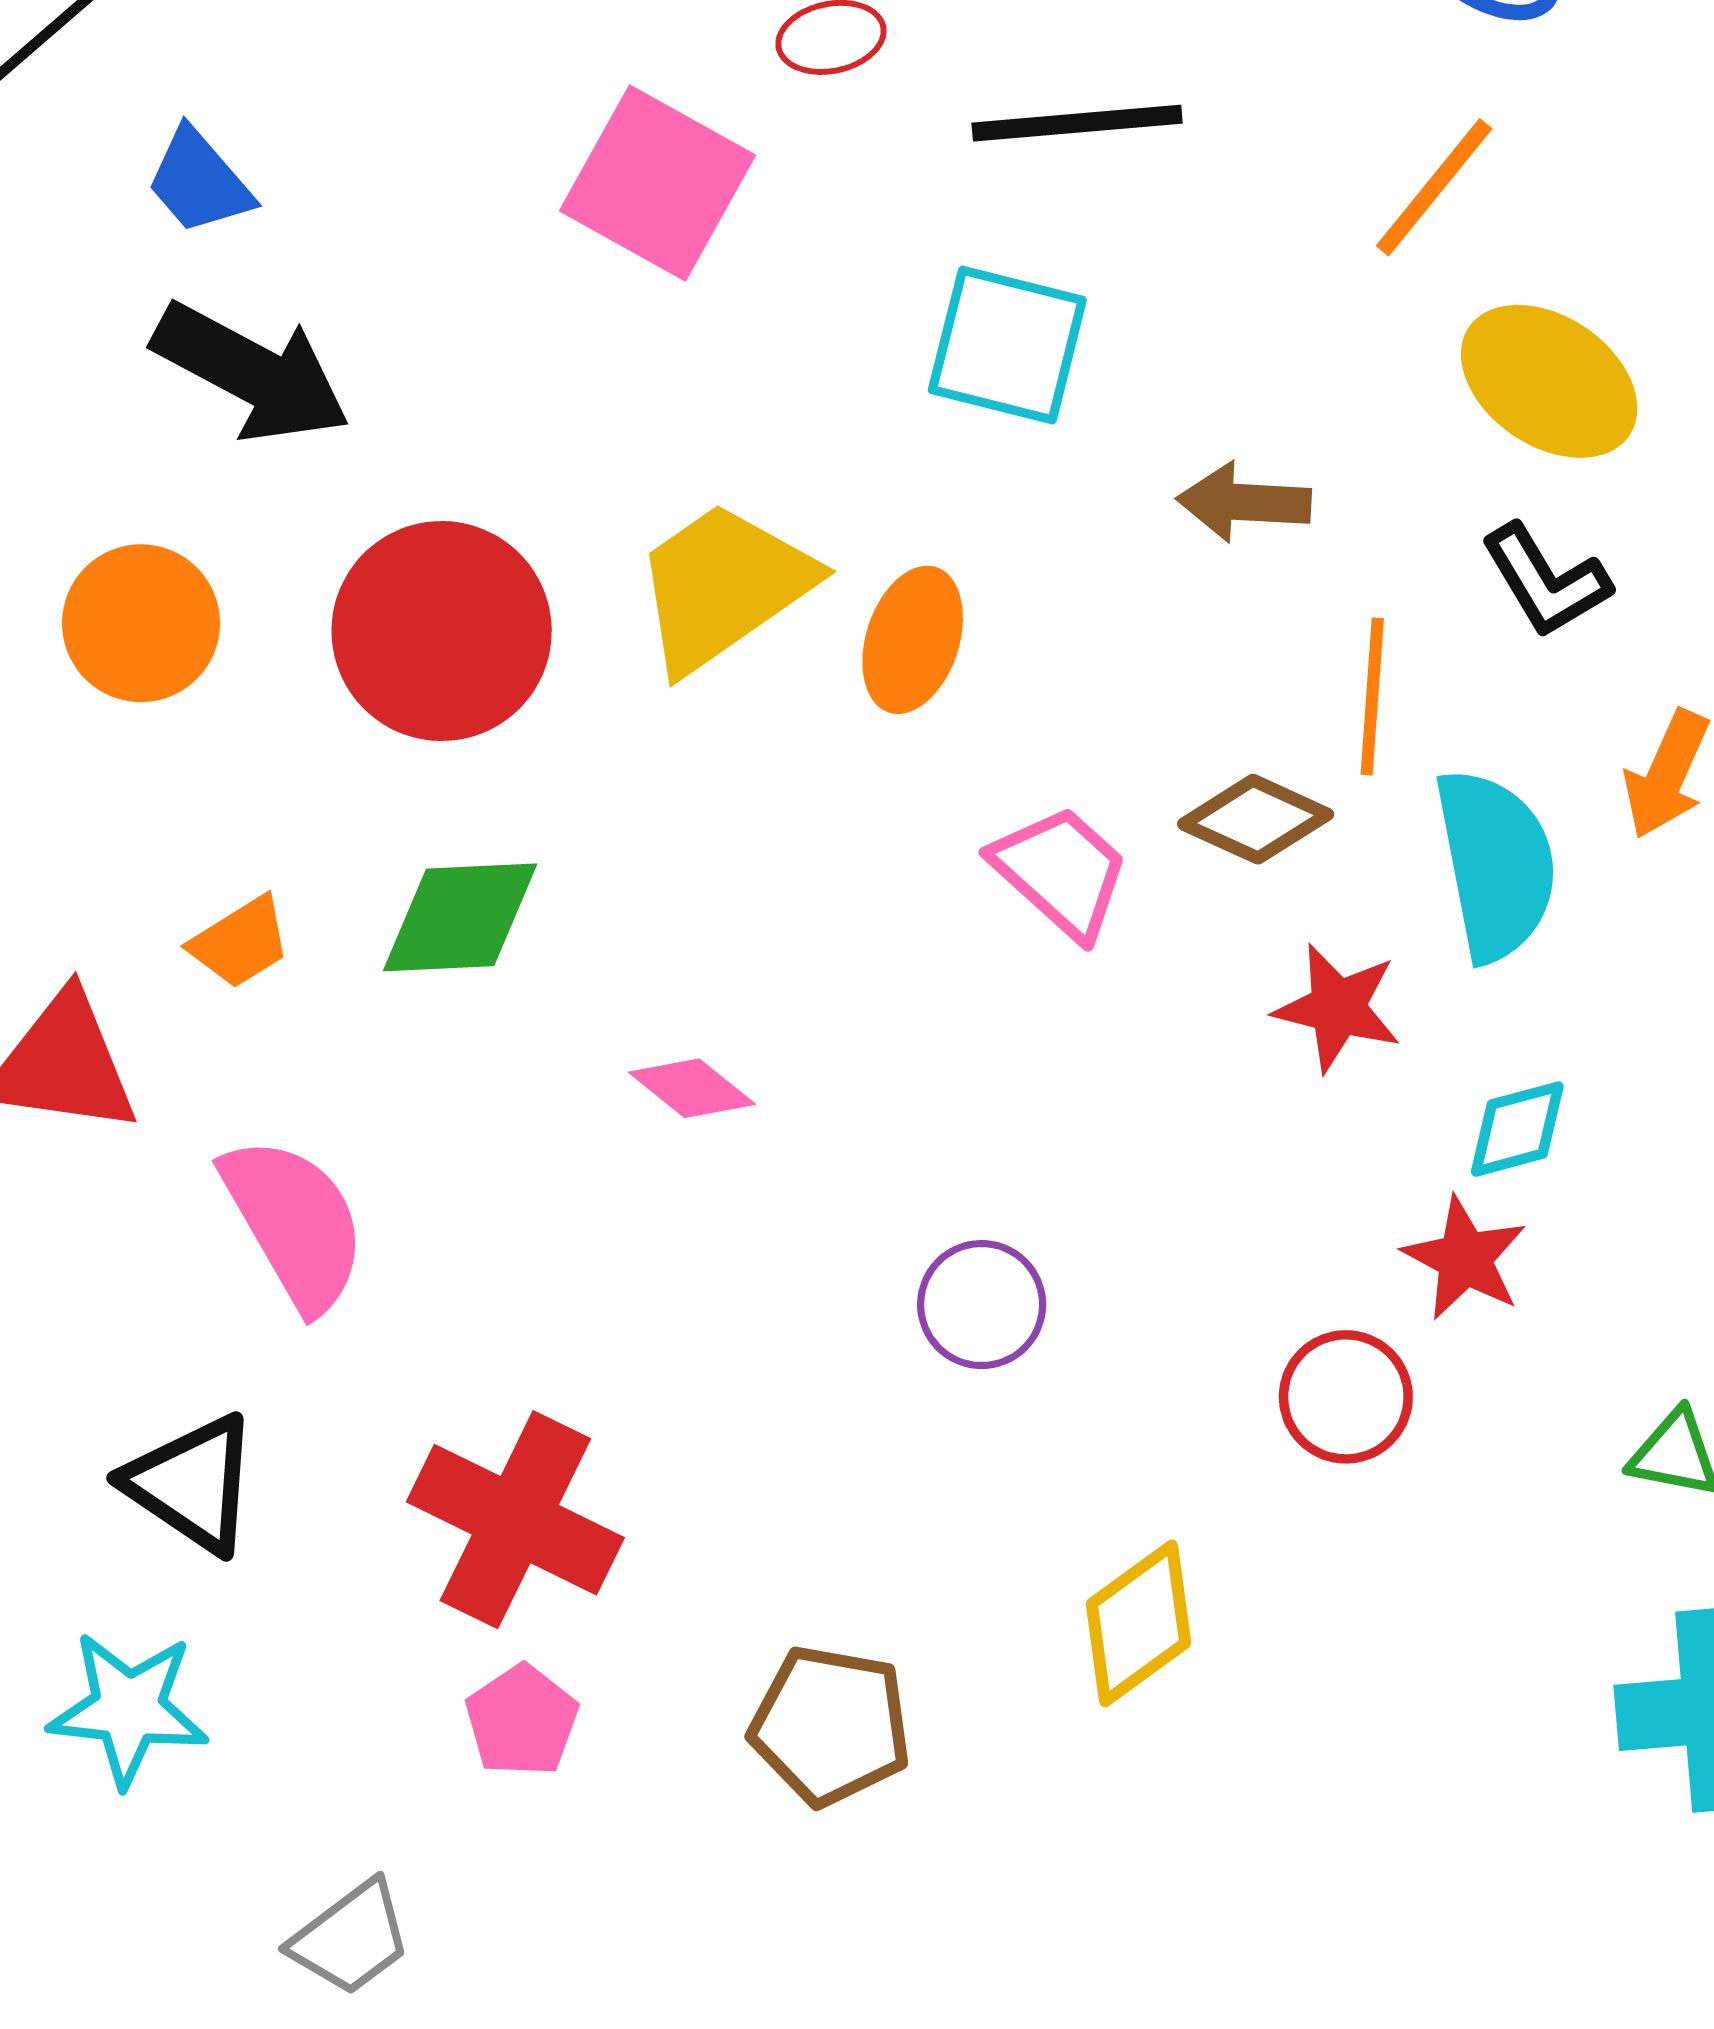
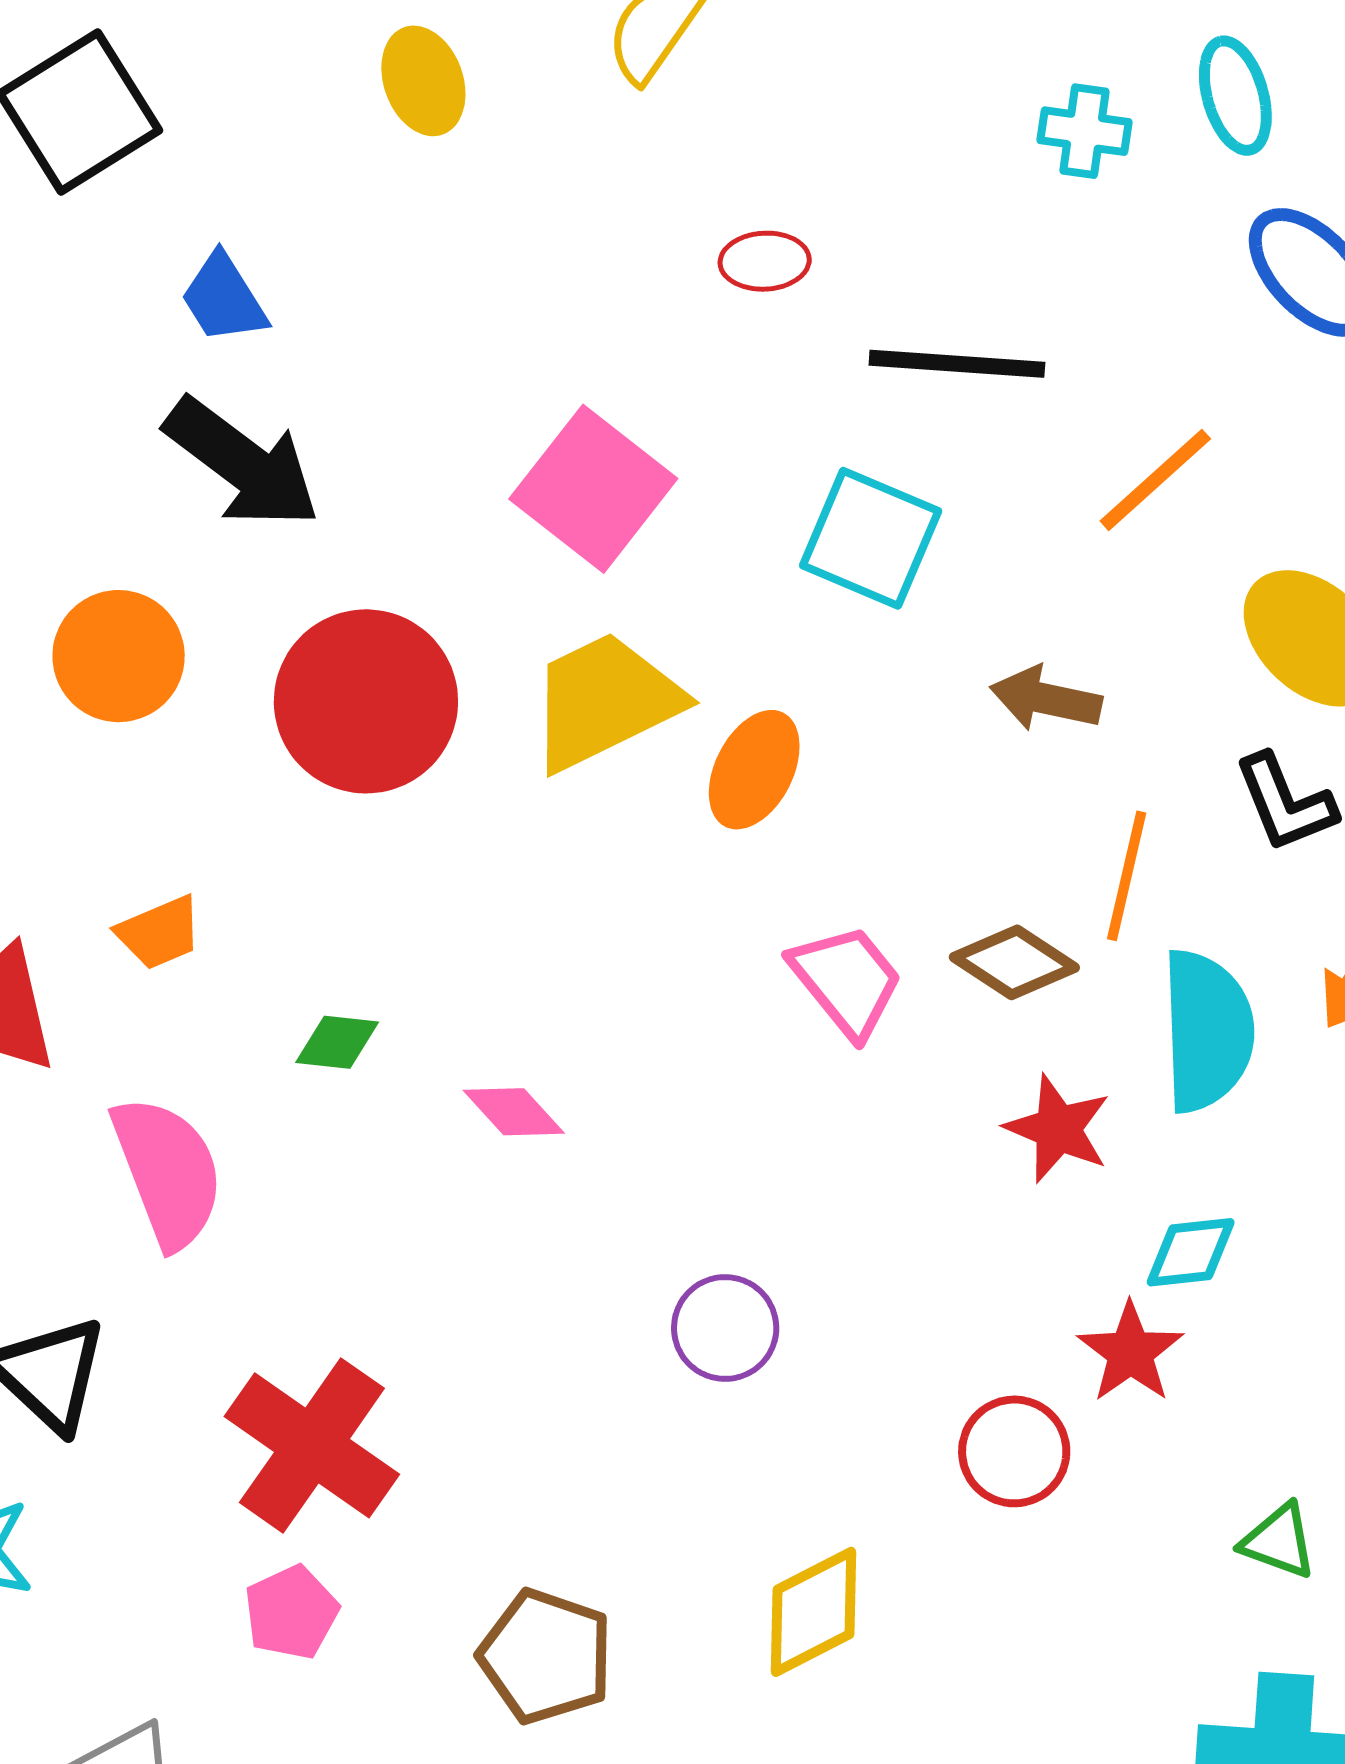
pink square: (658, 183) -> (593, 489), moved
orange line: (1434, 187) -> (1155, 480), moved
green diamond: (460, 917) -> (337, 1042), moved, size x0.6

